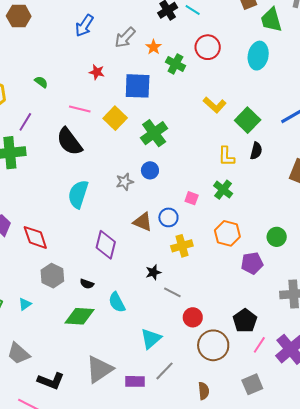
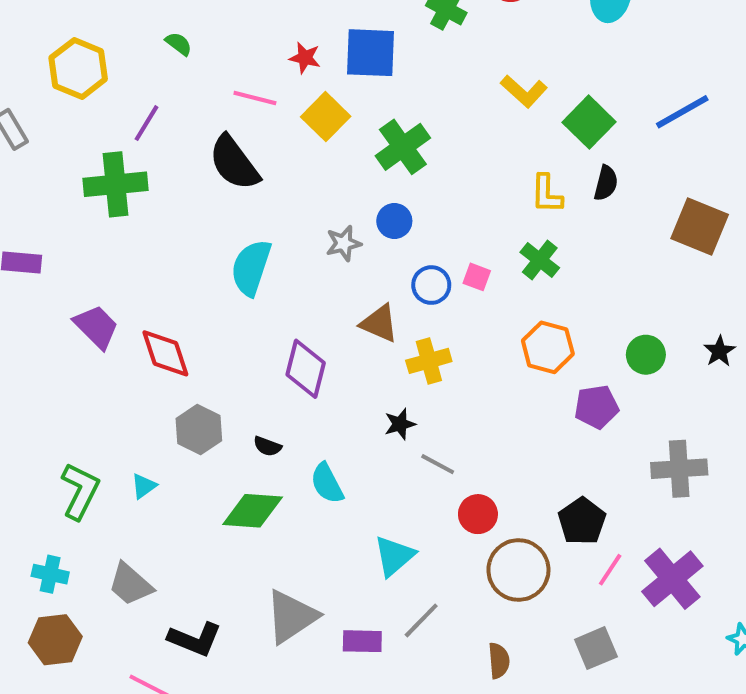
red star: (97, 72) -> (305, 58), moved
blue circle: (168, 217) -> (431, 285), moved
yellow cross: (182, 246) -> (429, 361), moved

